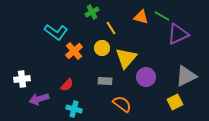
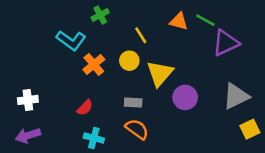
green cross: (92, 12) -> (100, 15), moved
purple arrow: (39, 99) -> (28, 135), moved
yellow square: (175, 102) -> (250, 129), moved
orange semicircle: (122, 104) -> (137, 129), moved

